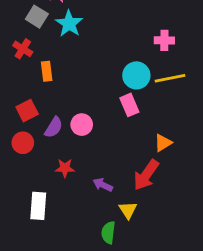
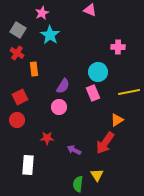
gray square: (37, 17) -> (18, 30), moved
yellow line: (170, 78) -> (129, 92), moved
purple semicircle: (54, 127) -> (63, 86), moved
yellow triangle: (128, 210) -> (97, 175), moved

